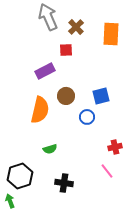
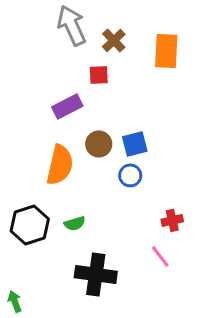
blue square: (101, 96) -> (135, 144), moved
black hexagon: (20, 176) -> (30, 225), moved
black cross: (64, 183) -> (96, 274), size x1.5

